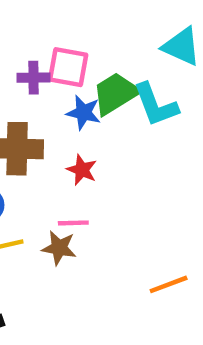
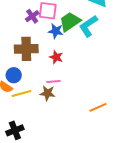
purple cross: (33, 78) -> (32, 16), turned -32
cyan L-shape: (156, 105) -> (88, 26), turned 80

